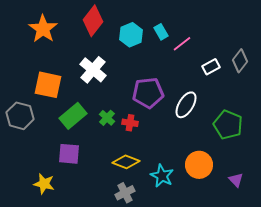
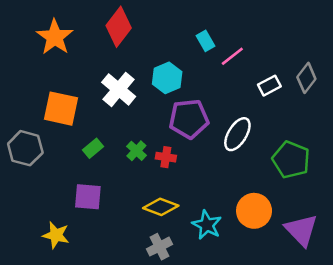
cyan hexagon: (131, 35) -> (167, 78), moved
green rectangle: (73, 116) -> (93, 148), size x0.6
purple triangle: (236, 180) -> (301, 230), size x1.8

